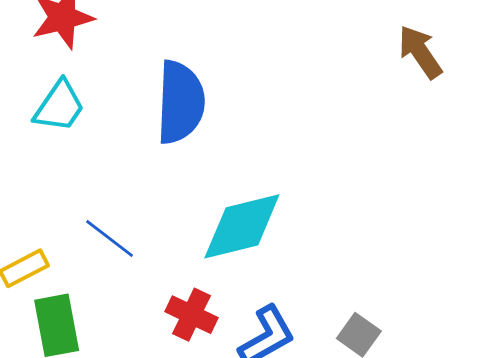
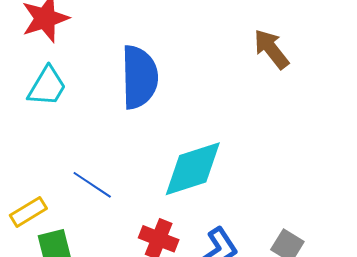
brown arrow: (420, 52) -> (271, 49), moved

